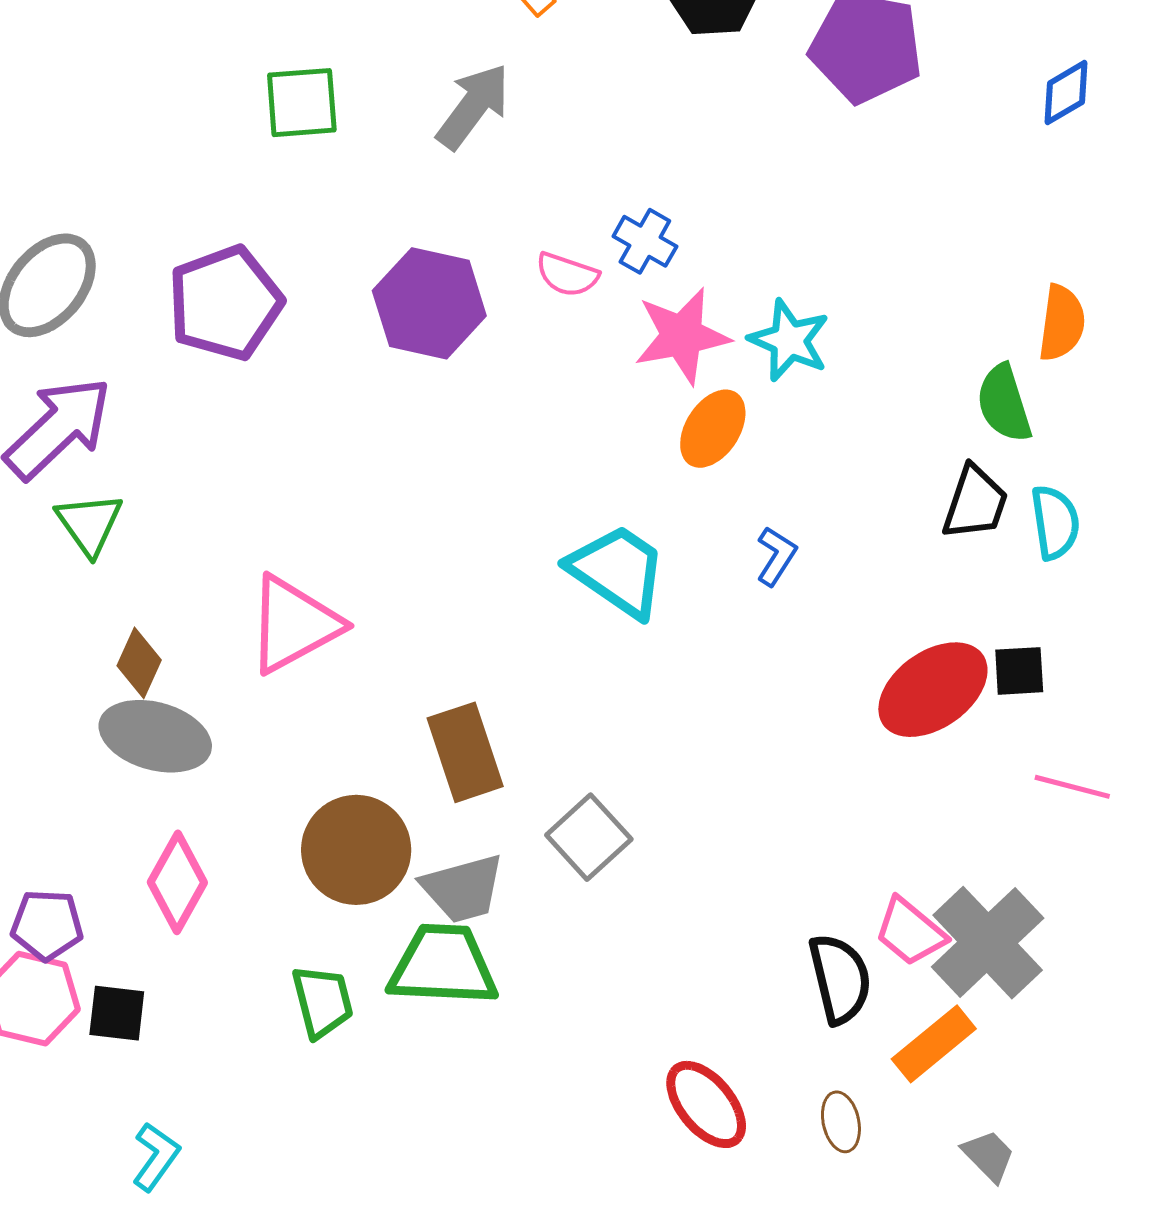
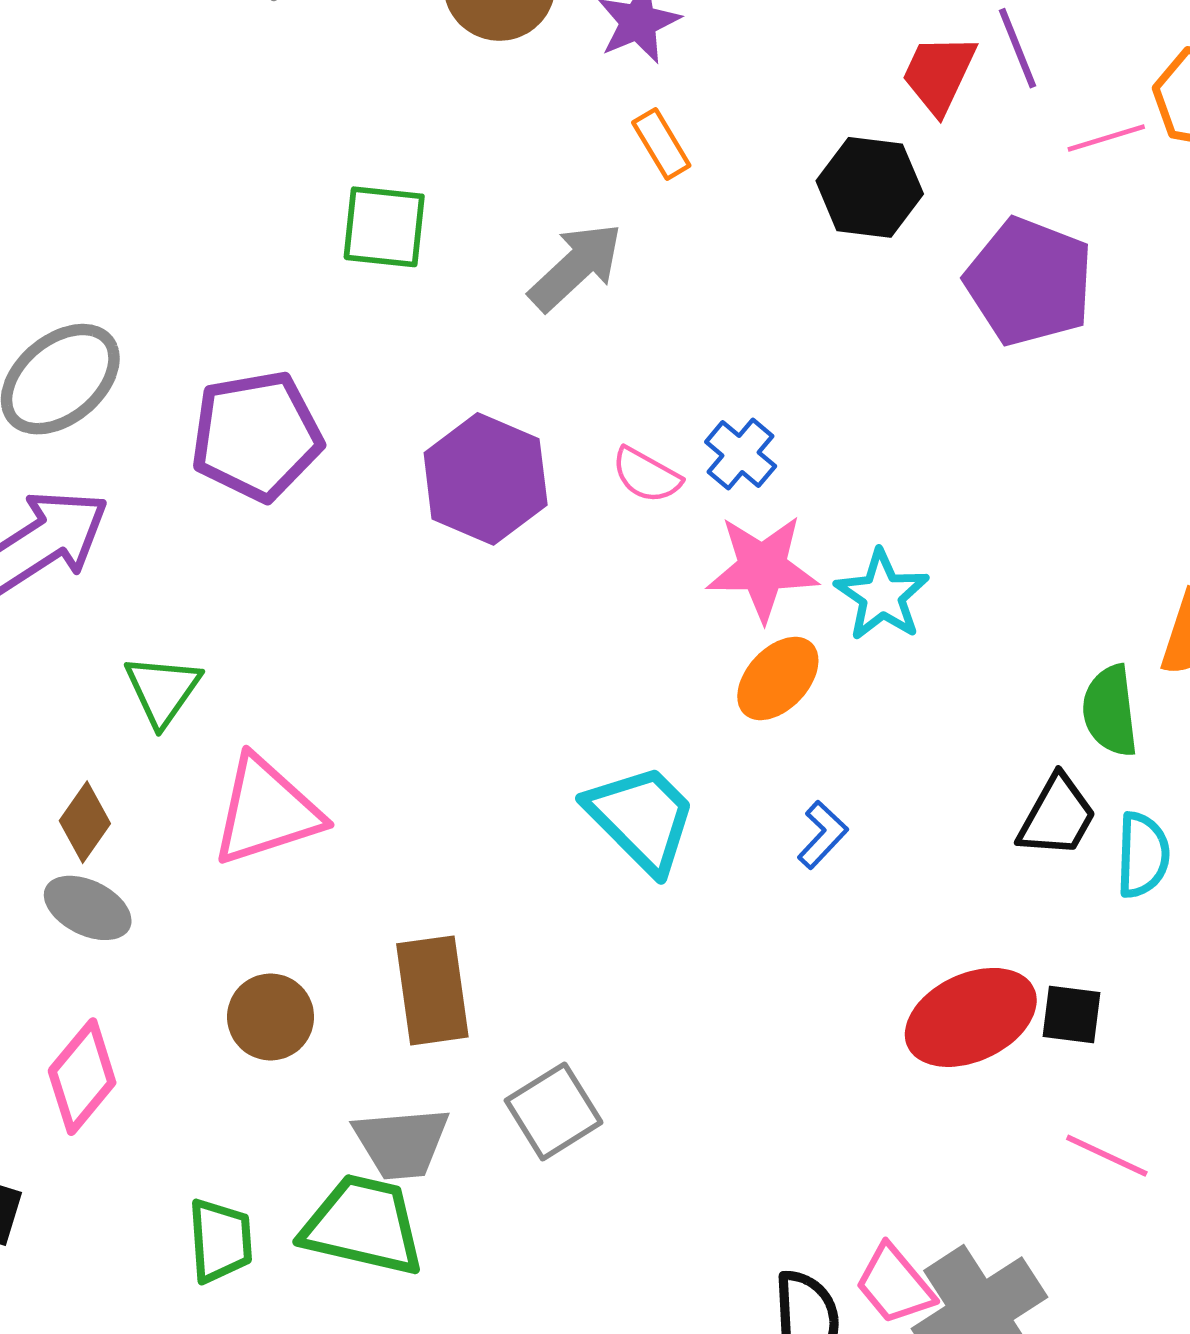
green triangle: (89, 524) -> (162, 690), moved
gray ellipse: (155, 736) -> (88, 908), size x0.7
brown circle: (356, 850) -> (271, 1017), moved, size x0.7

